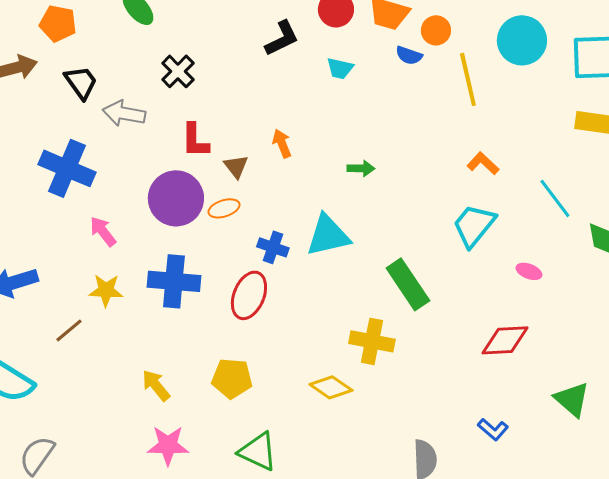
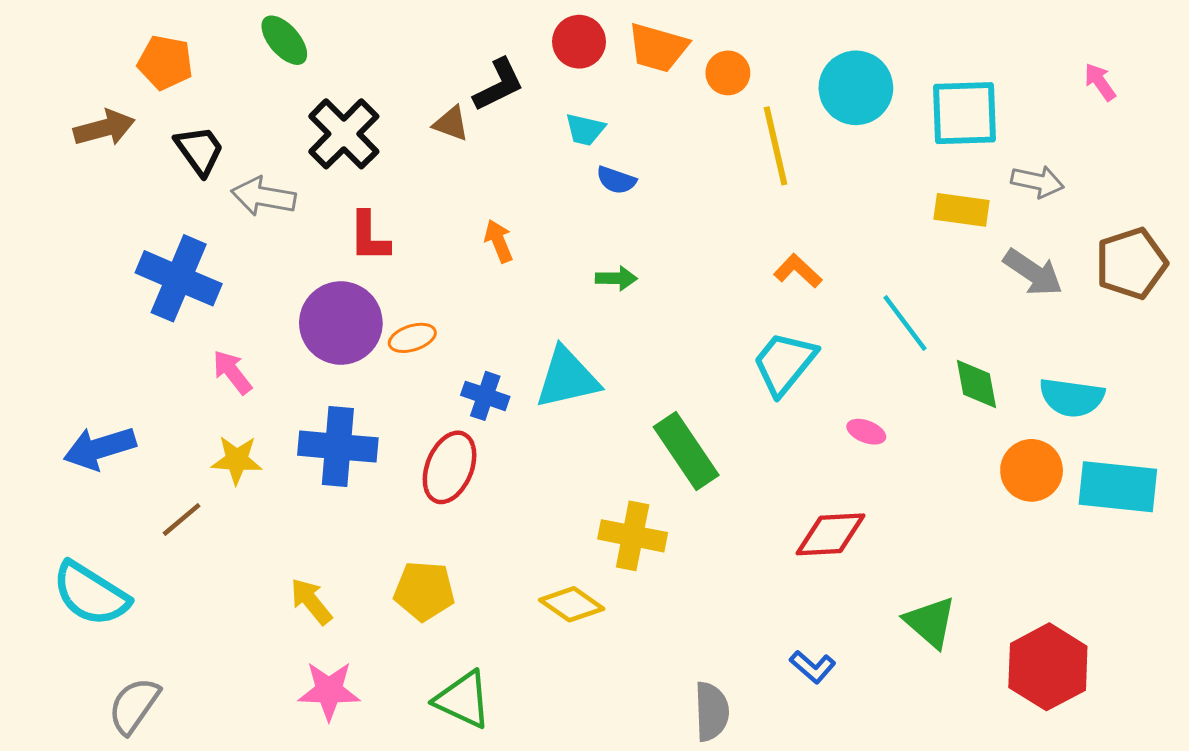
blue semicircle: (409, 55) -> (616, 180), moved
black cross: (178, 71) -> (344, 134), size x1.4
brown triangle: (236, 166) -> (451, 124), moved, turned -32

